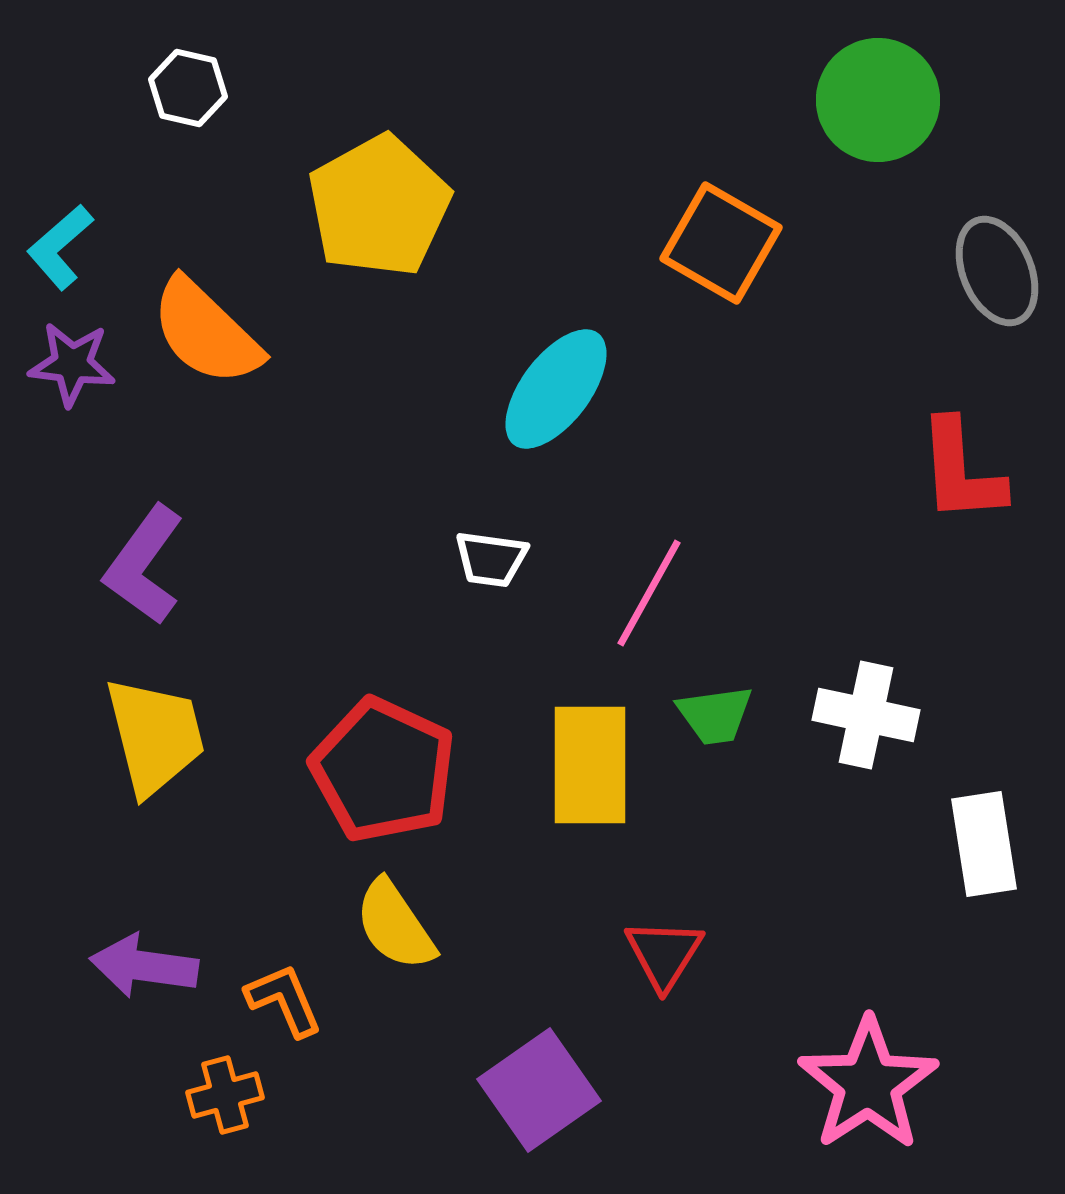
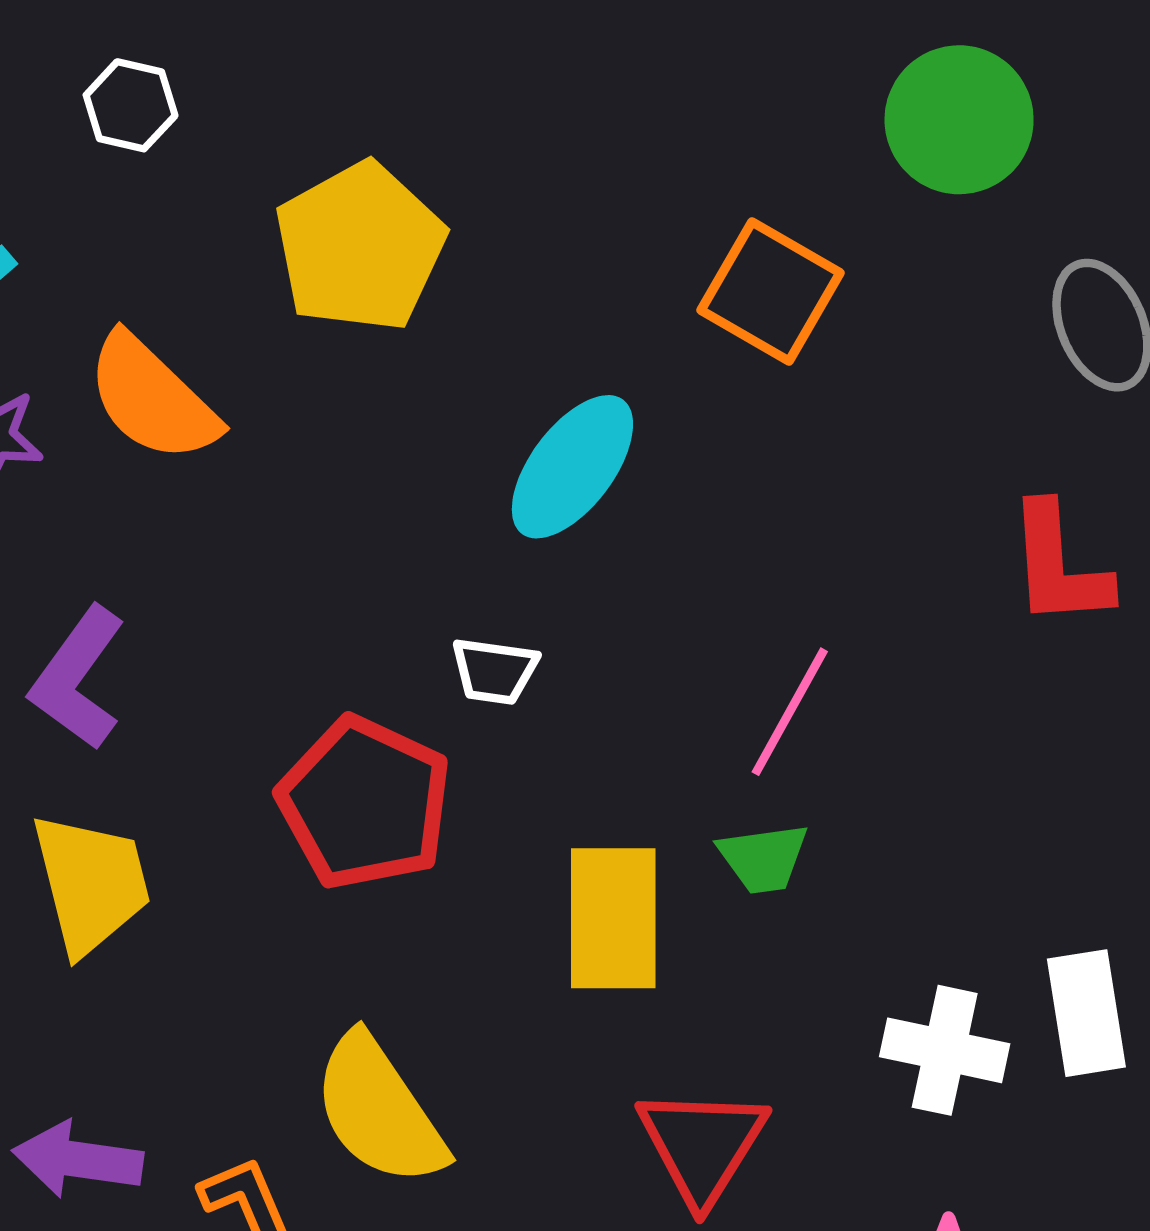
pink line: (649, 593) -> (790, 712), moved
white cross: (866, 715) -> (945, 1050), moved
red pentagon: (383, 770) -> (365, 803), moved
yellow semicircle: (395, 925) -> (379, 1110), size x1.4
red triangle: (664, 954) -> (702, 1145), size x1.4

